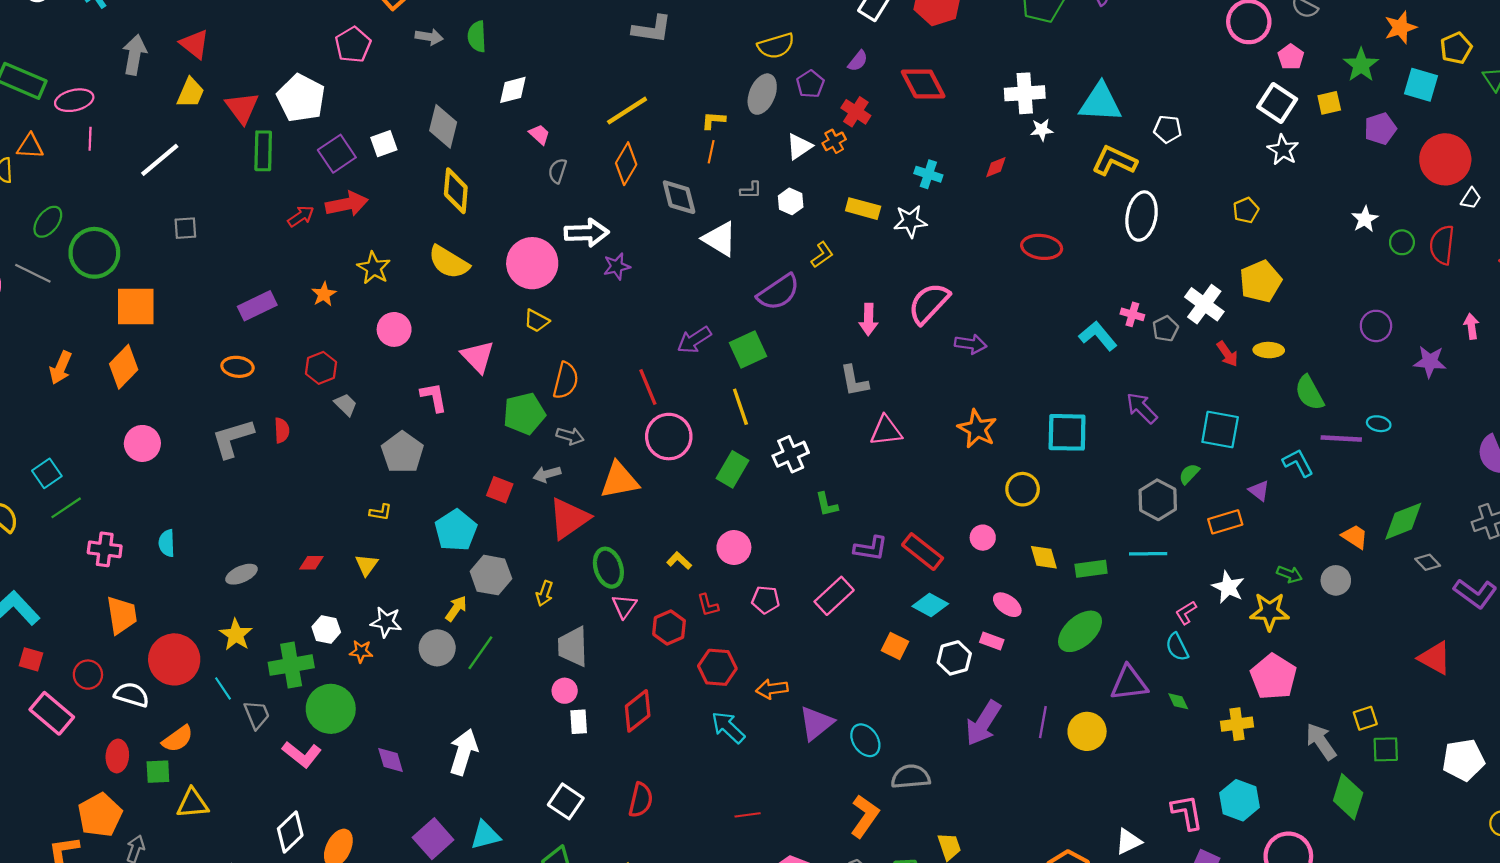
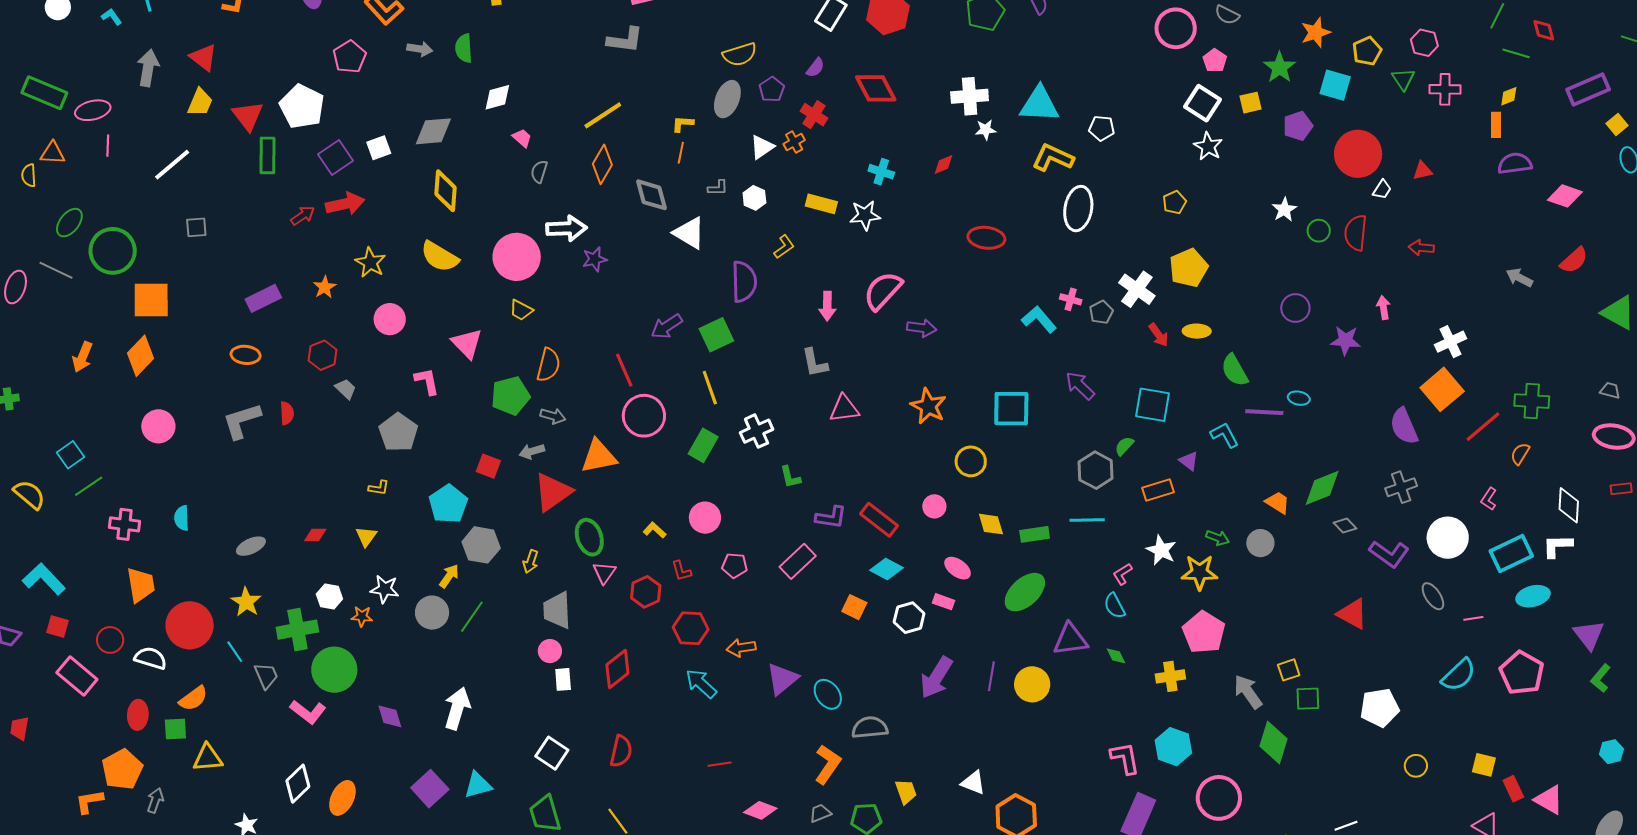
gray diamond: (443, 126) -> (433, 131), turned 72
purple semicircle: (778, 292) -> (744, 282), turned -57
white triangle: (1128, 841) -> (973, 783), moved, turned 48

